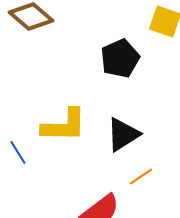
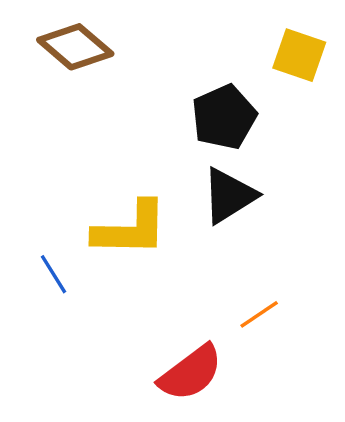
black triangle: (123, 134) -> (229, 196), moved

